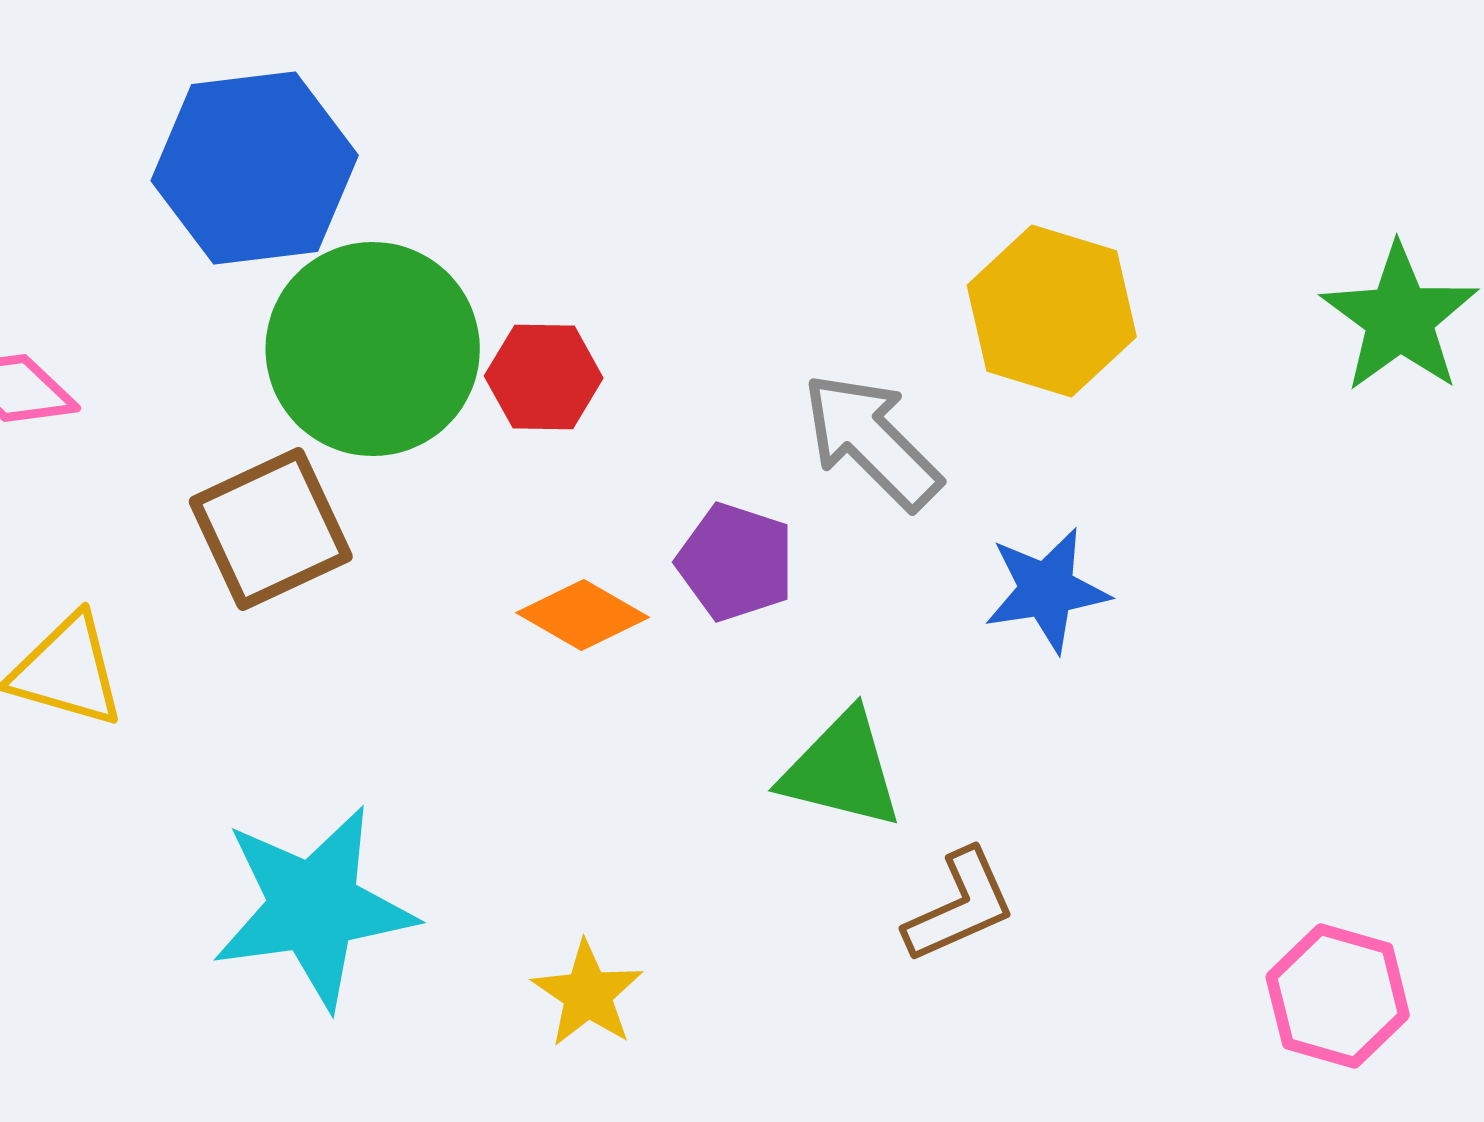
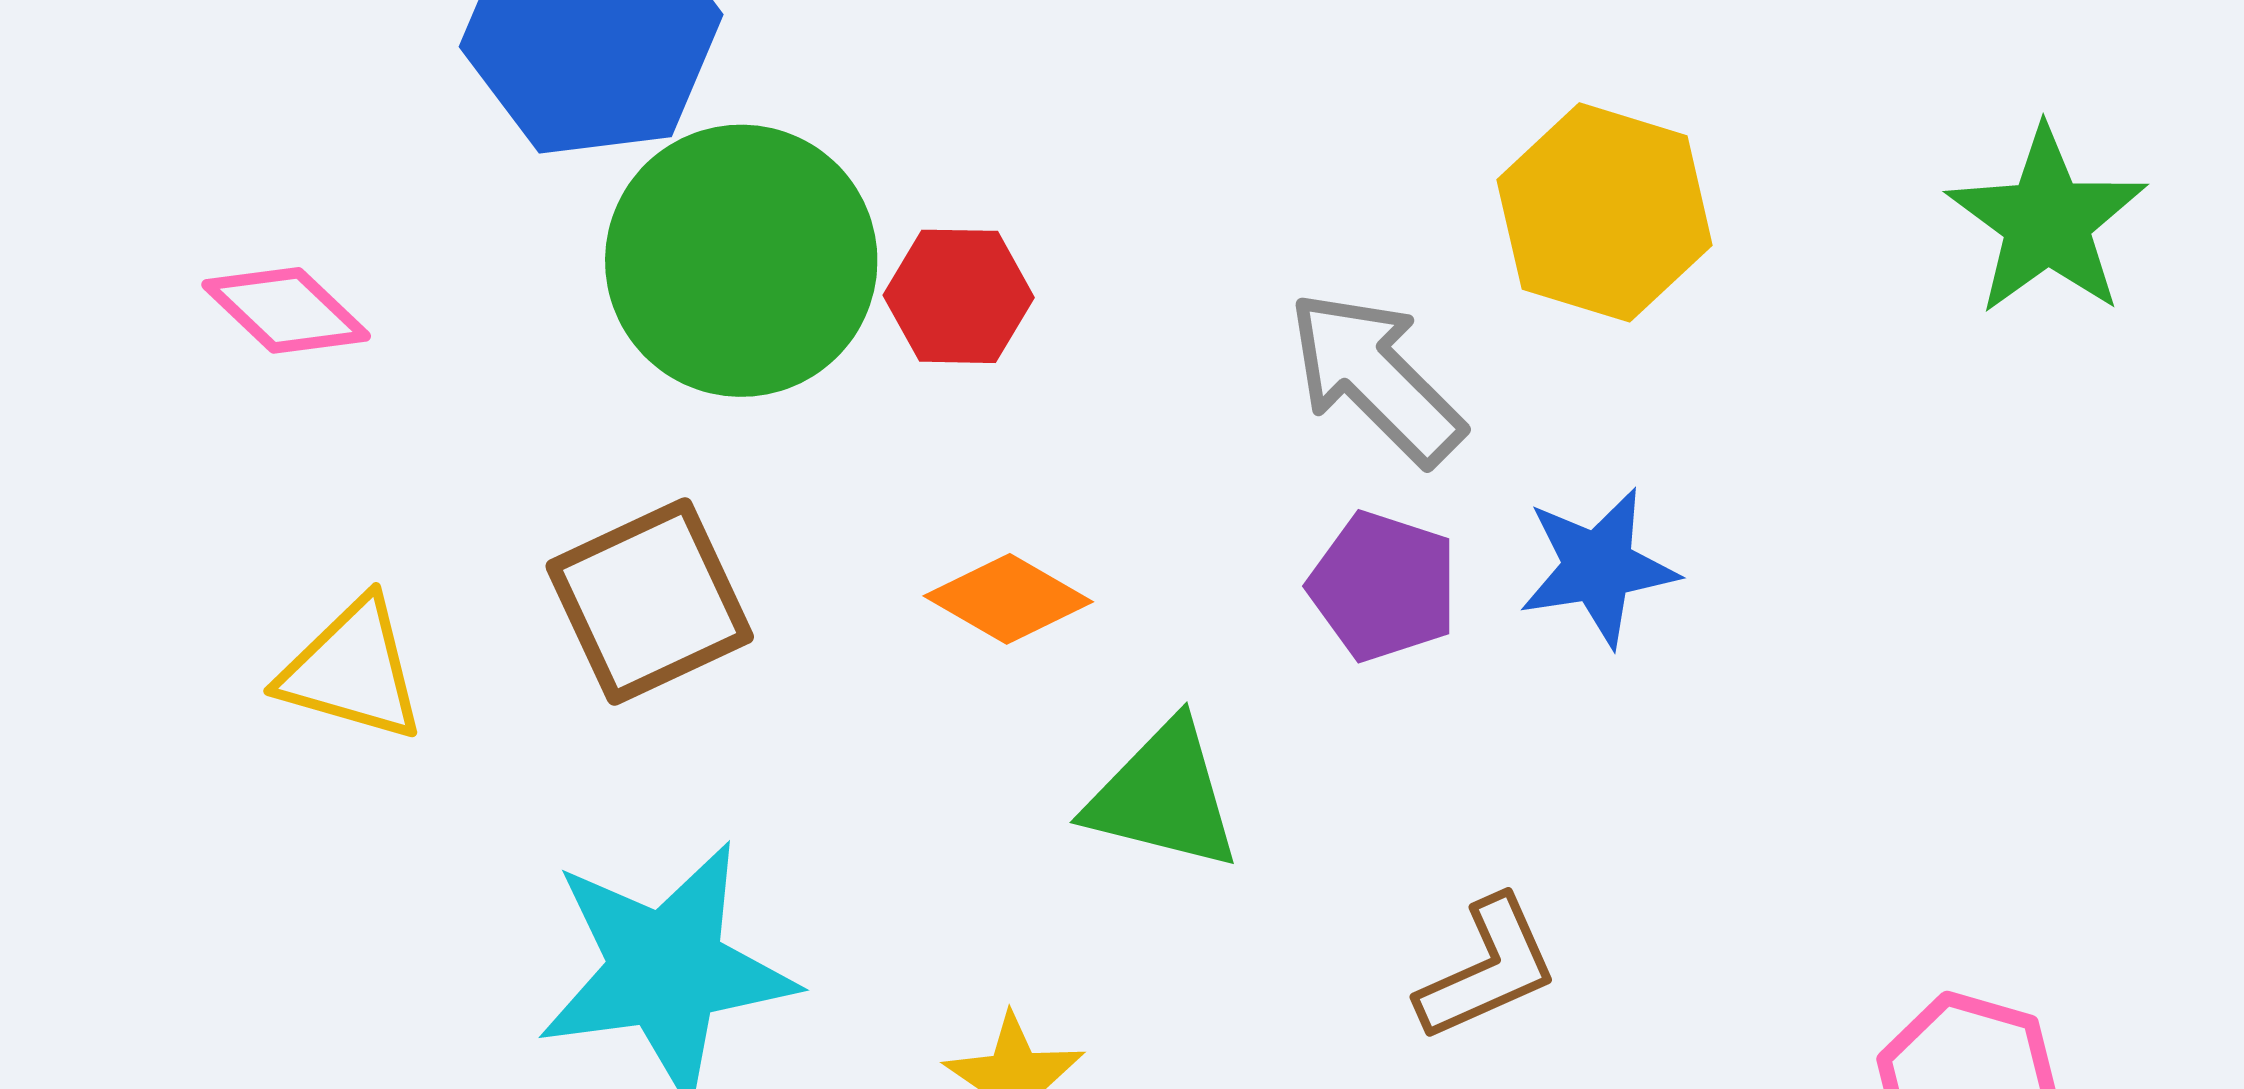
brown square: (271, 529) -> (650, 601), moved
purple pentagon: (736, 562) -> (1383, 586), moved
green triangle: (842, 770) -> (1163, 796), moved

